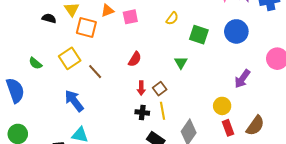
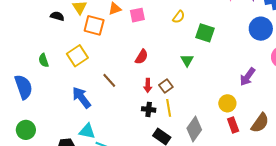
blue circle: (236, 31) -> (261, 29), moved
green semicircle: (35, 63) -> (44, 60), turned 32
brown line: (95, 72) -> (109, 80), moved

